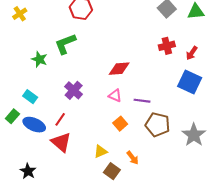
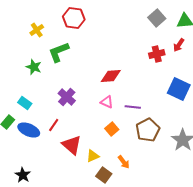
yellow cross: (20, 14) -> (37, 30), moved
red arrow: (192, 53) -> (179, 45), moved
brown pentagon: (158, 125) -> (148, 130), turned 30
red triangle: (61, 142) -> (72, 145), moved

